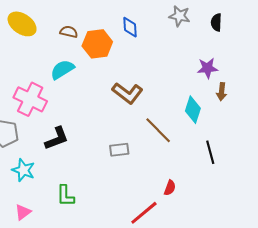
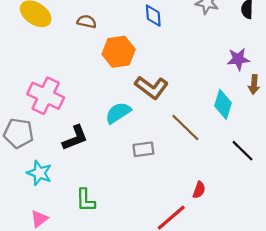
orange hexagon: (97, 44) -> (119, 52), moved
cyan semicircle: (62, 70) -> (118, 113), moved
black line: (210, 152) -> (243, 151), turned -30

